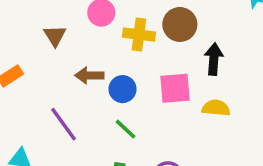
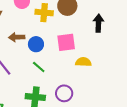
black arrow: (214, 59) -> (98, 23), moved
yellow semicircle: (216, 108) -> (83, 62), moved

